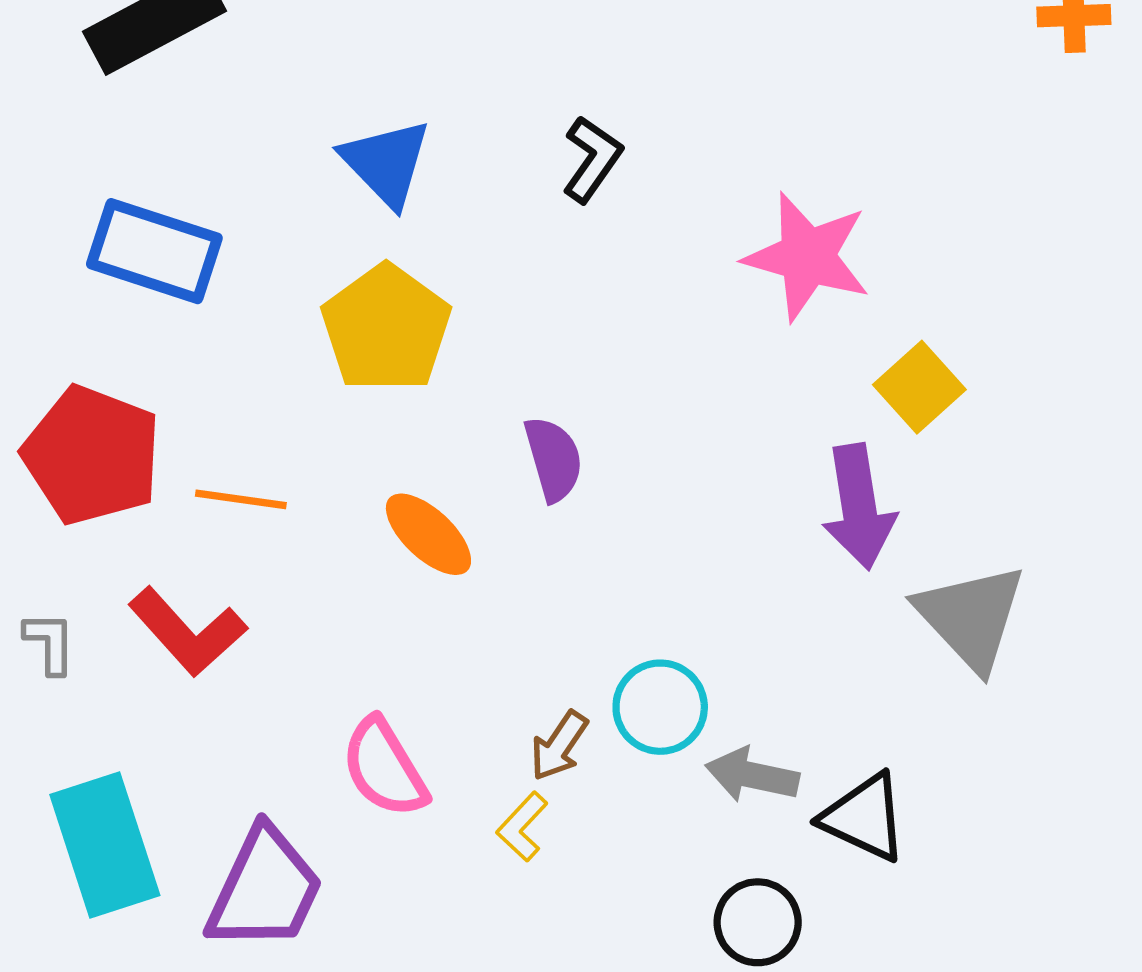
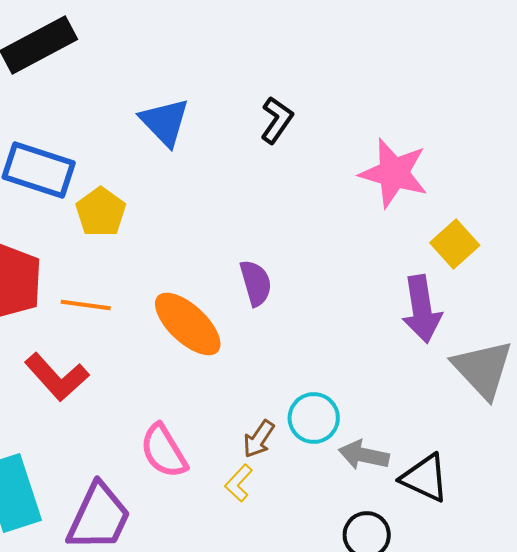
yellow pentagon: (386, 328) -> (101, 212), moved, size x0.7
orange ellipse: (428, 534) -> (188, 324), size x1.4

